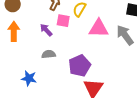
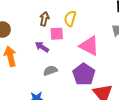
pink triangle: (99, 28) -> (89, 46), moved, turned 40

